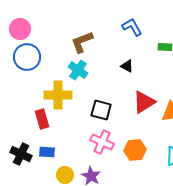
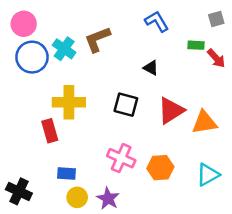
cyan cross: (78, 70) -> (64, 49), moved
black square: (101, 110) -> (126, 105), moved
blue rectangle: (47, 152) -> (66, 174), moved
black cross: (21, 154) -> (19, 191), moved

